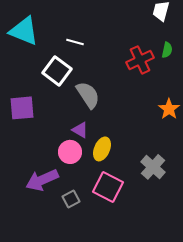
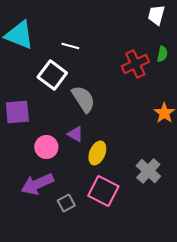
pink circle: (70, 152) -> (46, 147), moved

